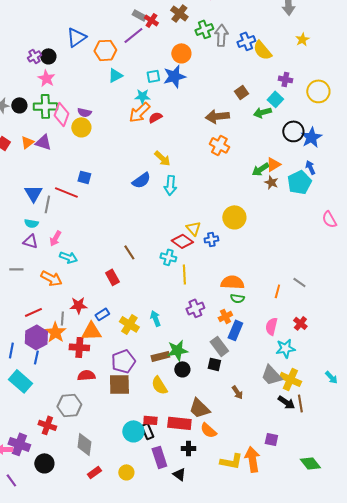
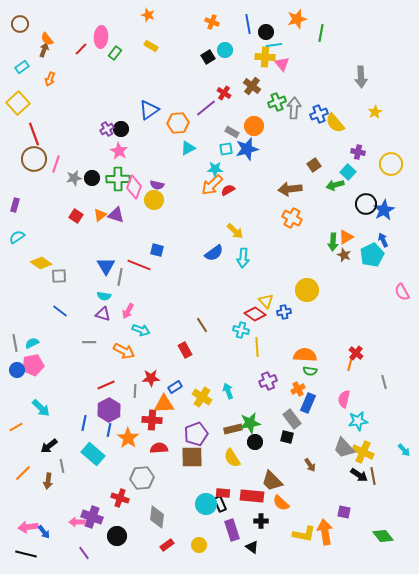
gray rectangle: (139, 15) -> (232, 132), moved
green arrow: (260, 169) -> (333, 242), turned -54
gray line: (299, 282) -> (384, 382), moved, turned 40
red cross: (300, 323) -> (356, 353), moved
orange star: (55, 332) -> (128, 438), moved

